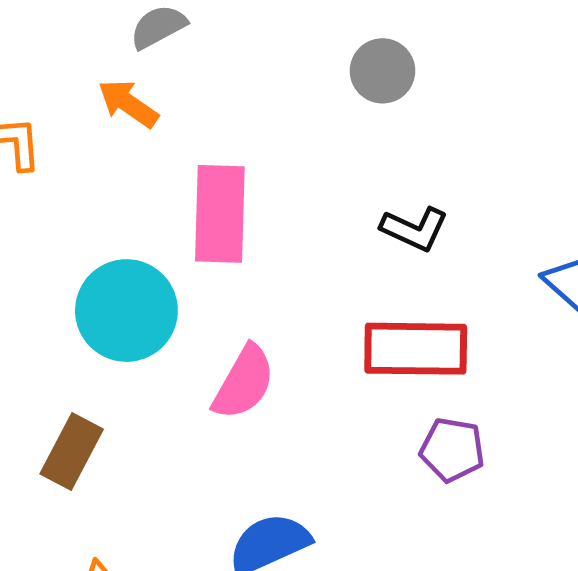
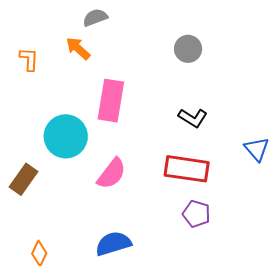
brown rectangle: (72, 451) -> (24, 179), moved

